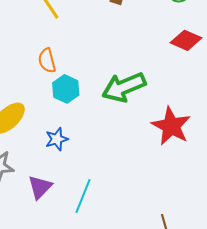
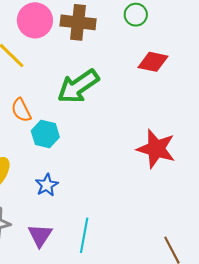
green arrow: (124, 87) -> (78, 86), moved

